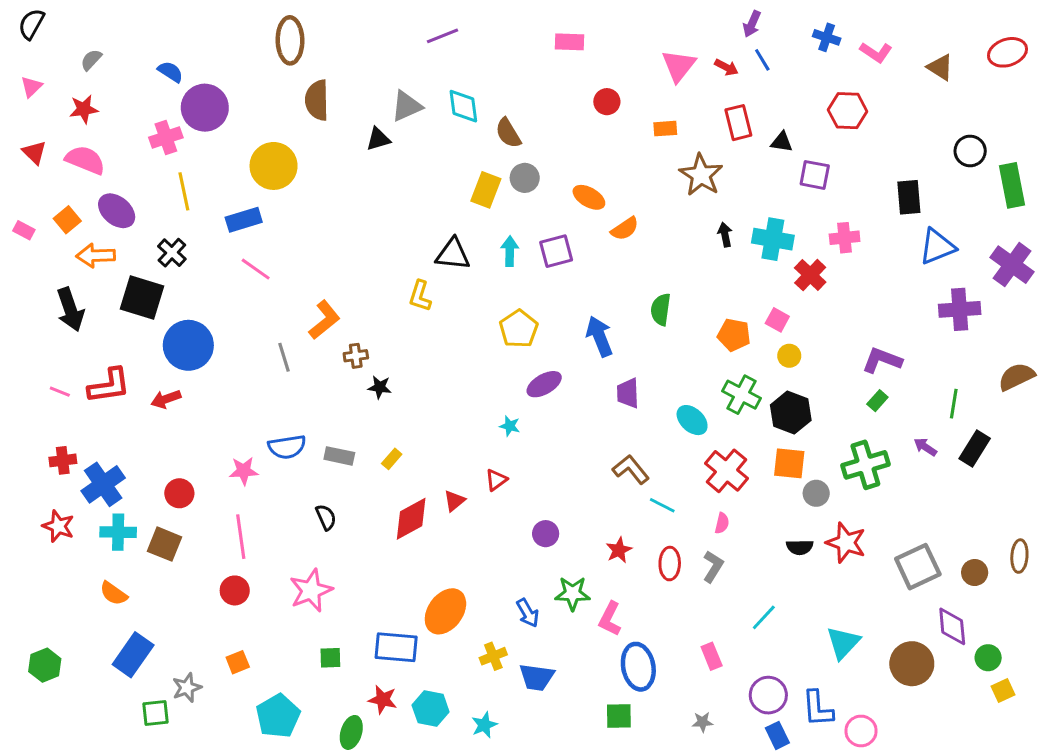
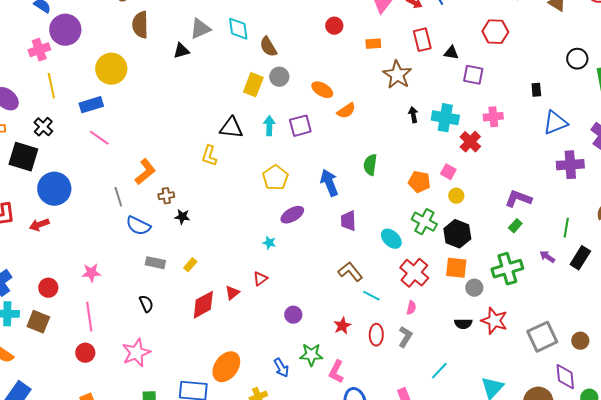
black rectangle: (909, 197) -> (536, 90), size x0.6
blue semicircle: (287, 447) -> (138, 226), moved, turned 35

